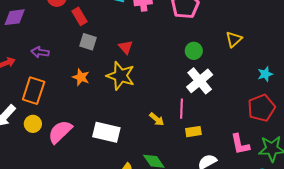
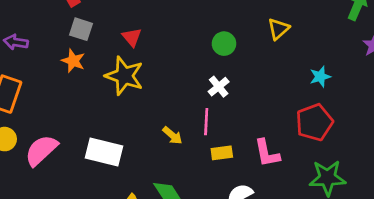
orange star: (81, 77) -> (73, 61), moved
white cross: (200, 81) -> (219, 87), moved, size x0.6
pink L-shape: (240, 144) -> (267, 153), moved

